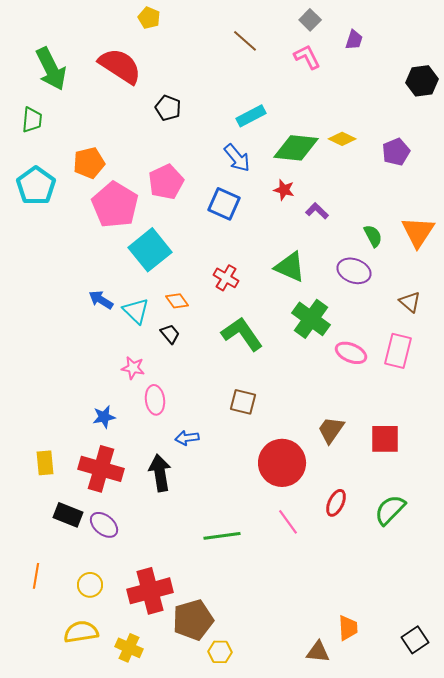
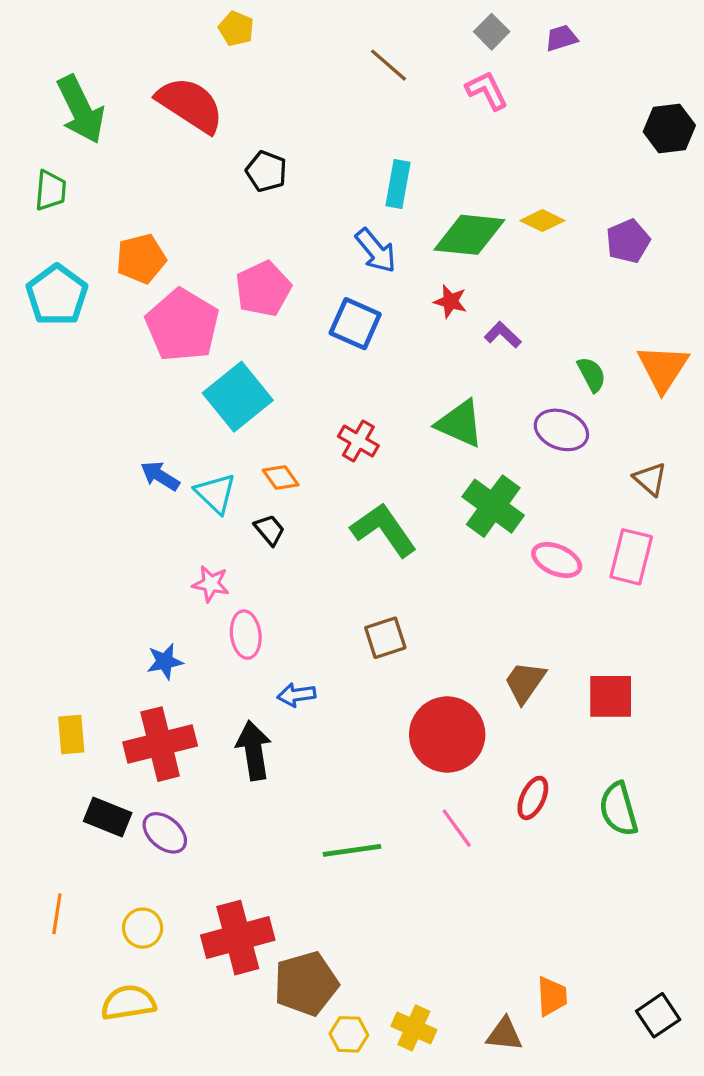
purple trapezoid: (354, 40) -> (561, 38), moved, turned -125
cyan rectangle: (251, 116) -> (398, 184), turned -52
brown square: (243, 402) -> (385, 638), turned -32
red cross: (101, 469) -> (160, 744), turned -30
green semicircle: (390, 510) -> (619, 809), turned -60
yellow cross: (129, 648) -> (414, 1028), moved

